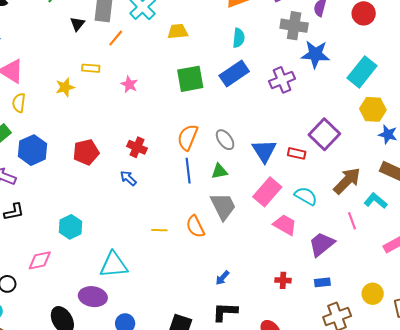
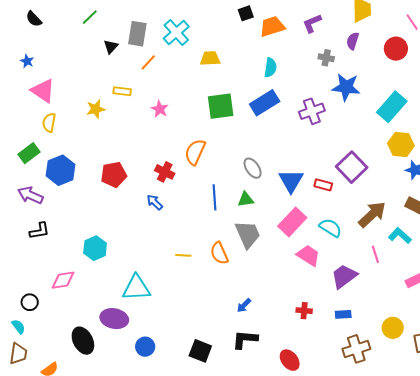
gray cross: (294, 26) -> (326, 58), size x0.6
orange semicircle: (188, 137) -> (195, 152), moved

